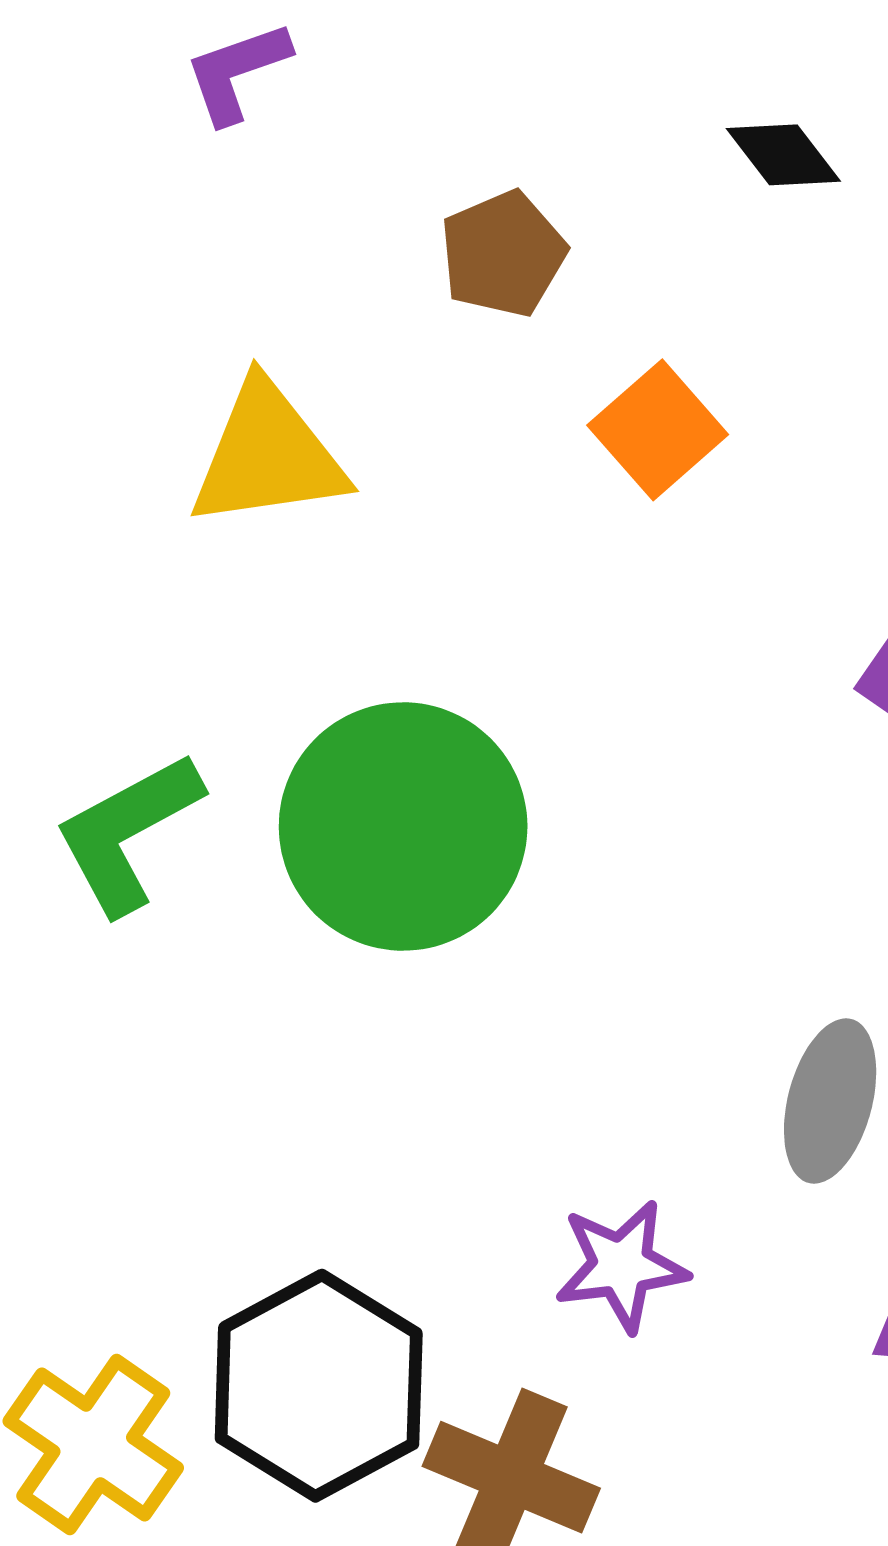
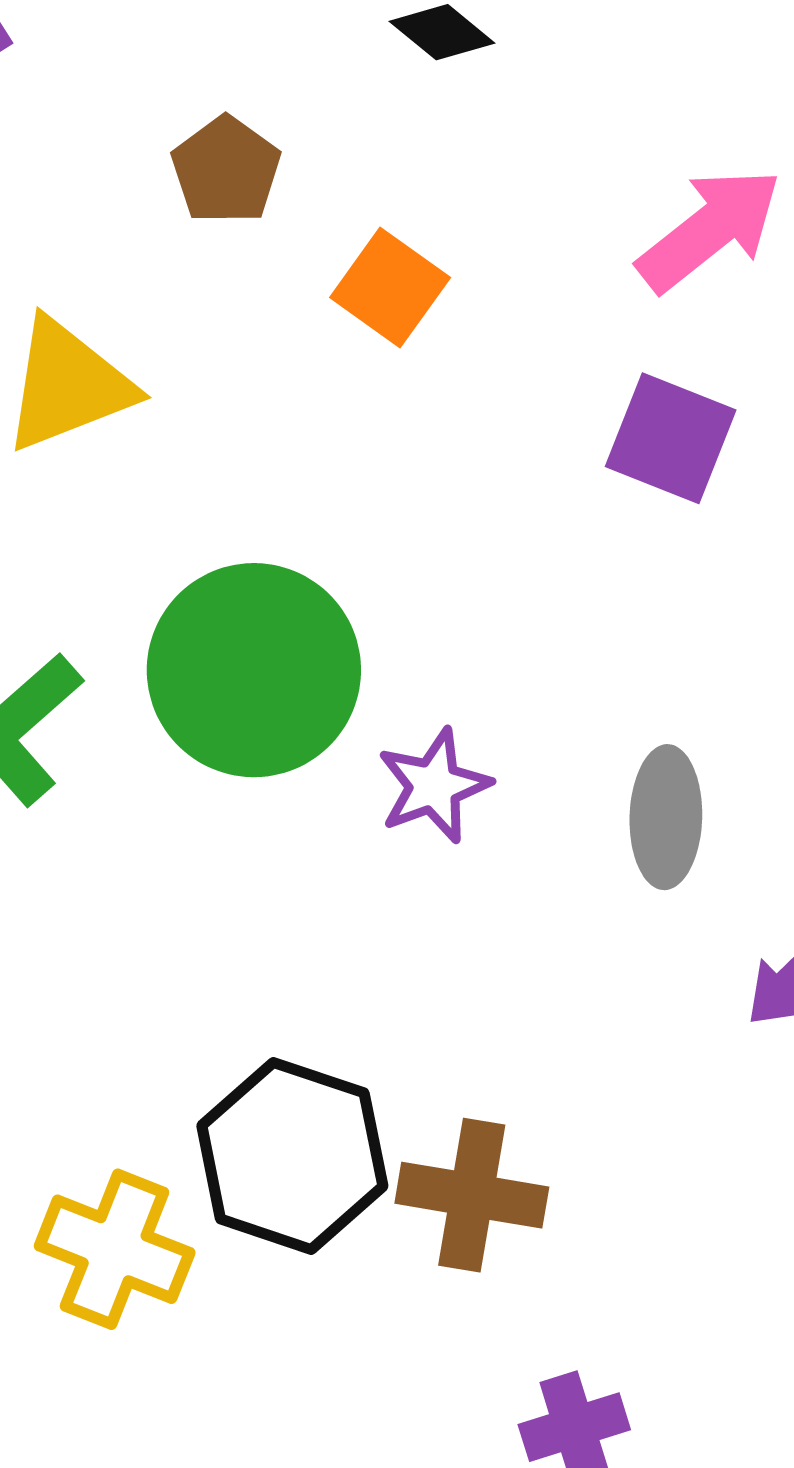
purple star: (621, 1266) -> (434, 786), moved

